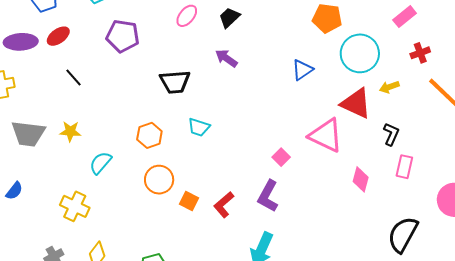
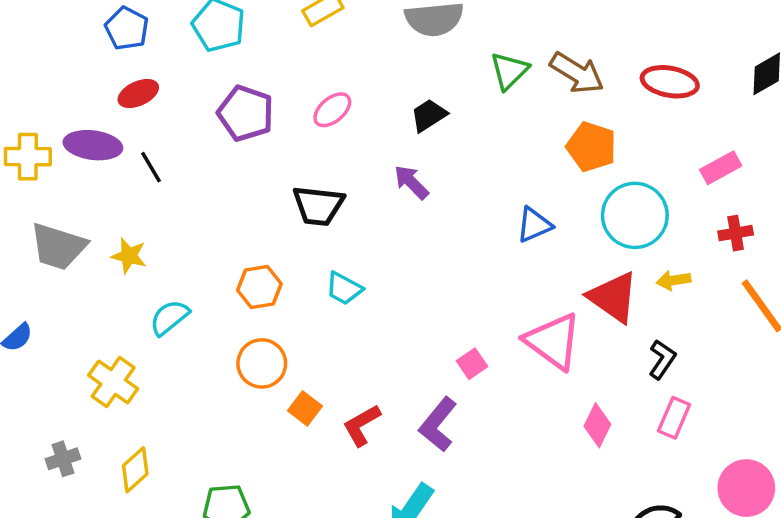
pink ellipse: (187, 16) -> (332, 110), moved
purple ellipse: (21, 42) -> (93, 145), moved

